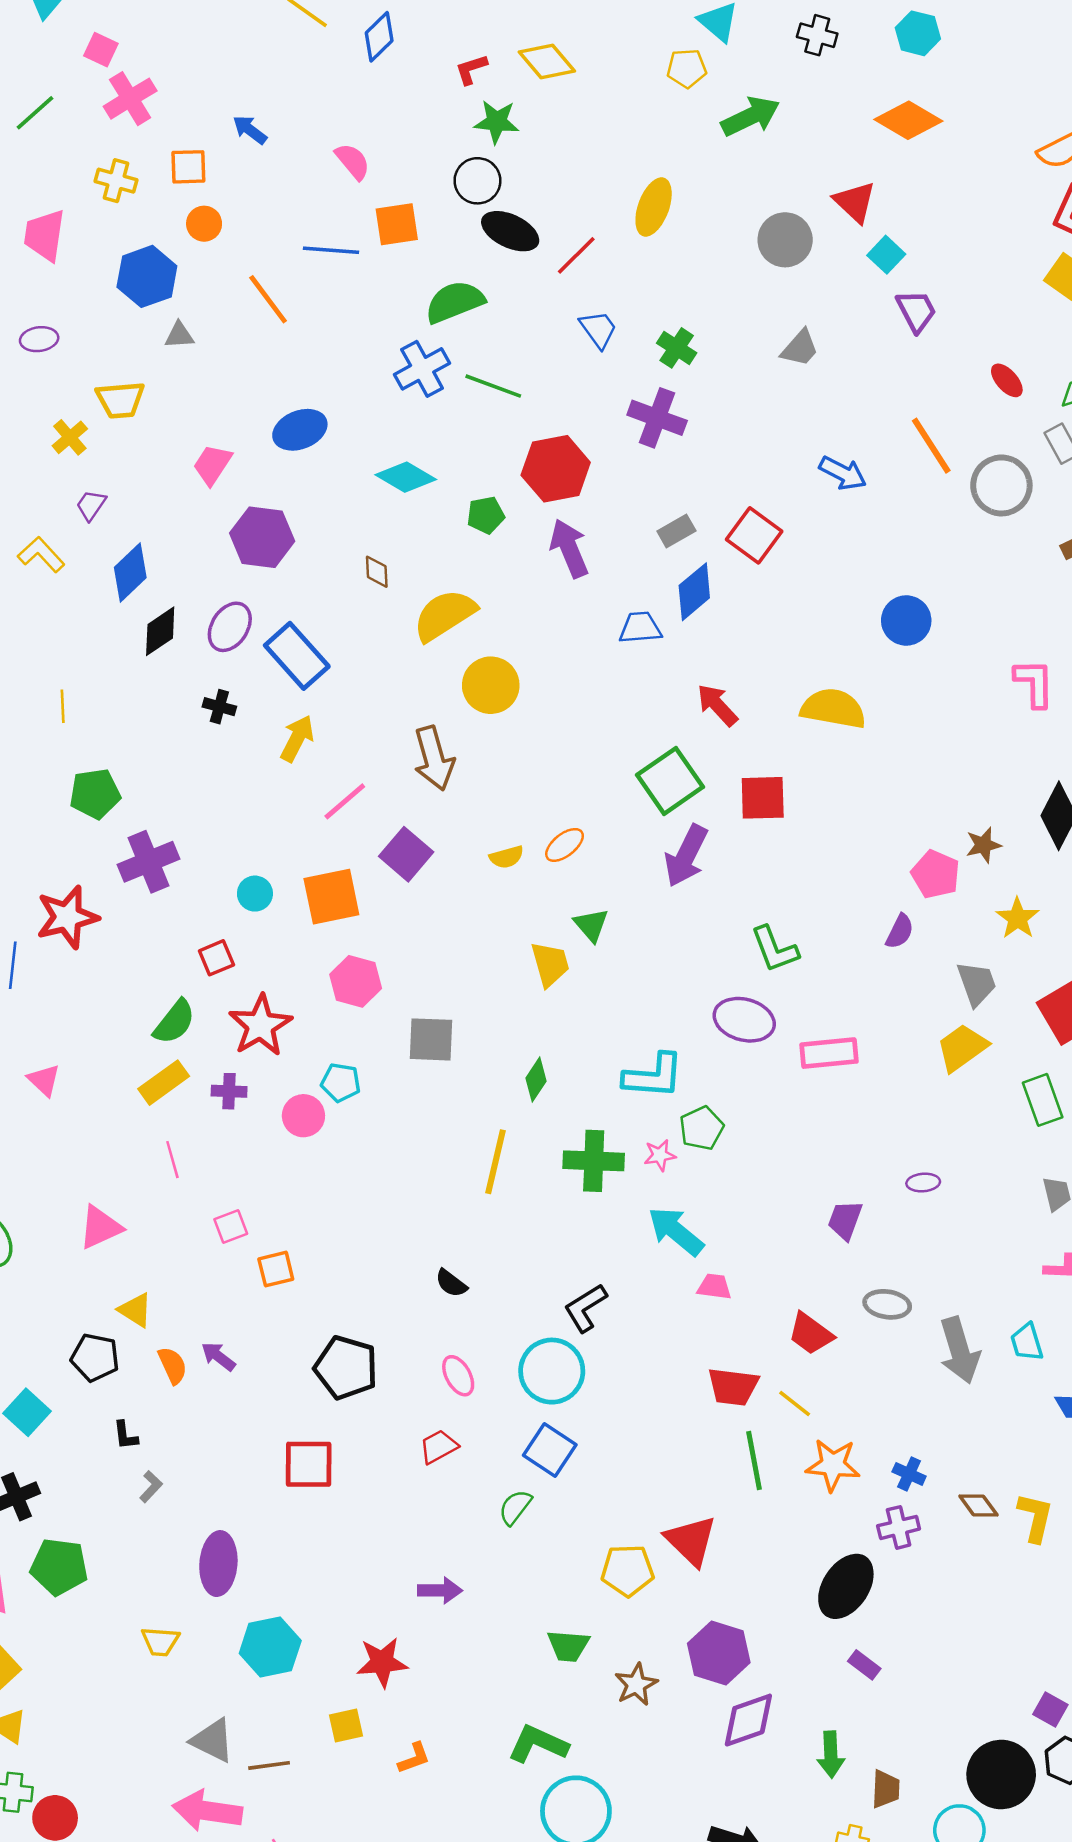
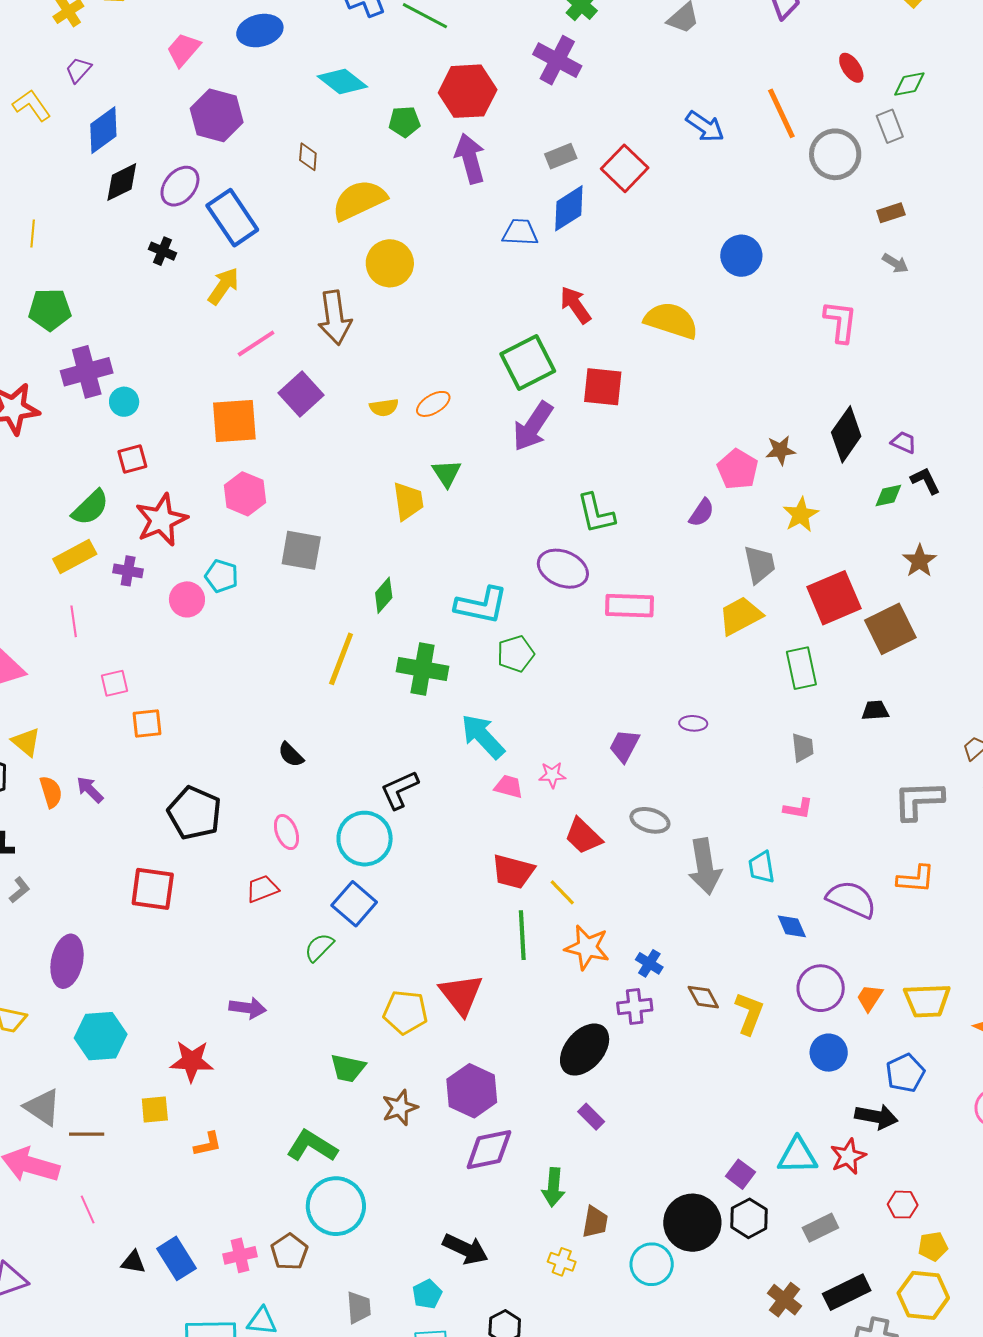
cyan circle: (255, 894) -> (124, 402), moved
pink star: (660, 1155) -> (552, 775), moved

